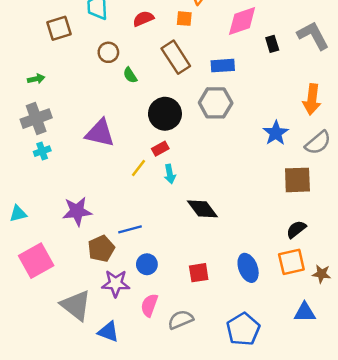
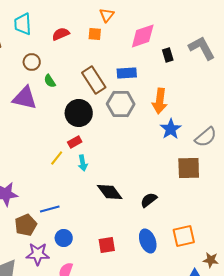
brown rectangle: (176, 57) -> (94, 80), moved
orange arrow: (312, 99) -> (160, 101), moved
purple triangle: (100, 133) -> (25, 98), moved
black semicircle: (296, 229) -> (149, 200), moved
brown star: (322, 274) -> (211, 260), moved

